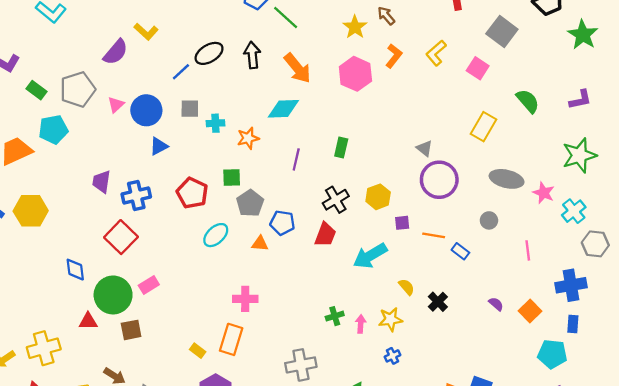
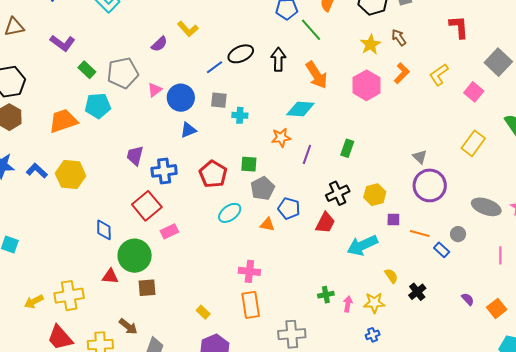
purple semicircle: (116, 52) -> (159, 44), size x0.7
orange star: (248, 138) -> (281, 138), moved
gray ellipse: (507, 179) -> (486, 207), moved
gray circle: (489, 220) -> (458, 234), moved
pink rectangle: (149, 285) -> (169, 231), moved
orange rectangle: (231, 339) -> (251, 305), moved, turned -32

